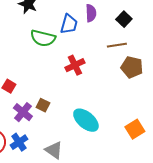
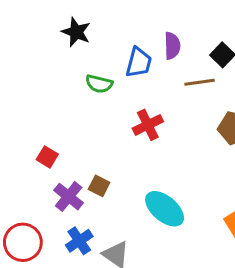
green semicircle: (43, 38) -> (99, 84), size x0.7
brown line: (117, 45) -> (200, 82), moved
blue cross: (19, 142) -> (79, 241), moved

